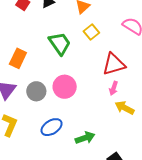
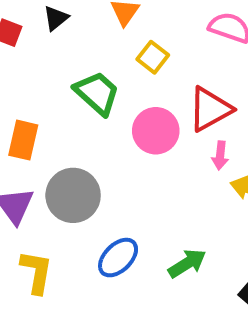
pink circle: (65, 87) -> (156, 131), moved
gray circle: (36, 91) -> (73, 195), size x1.4

